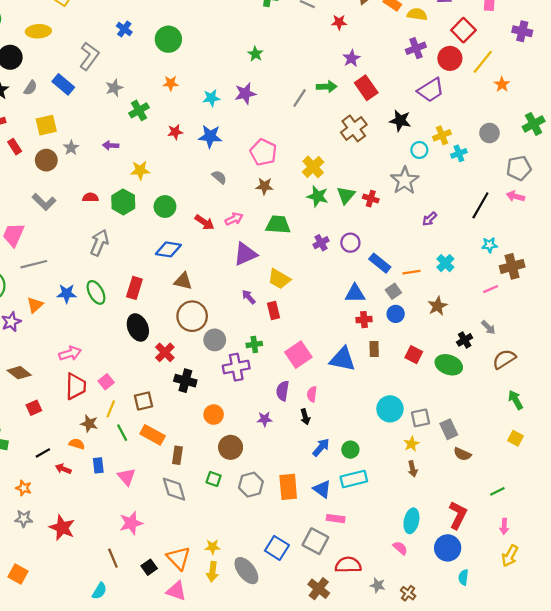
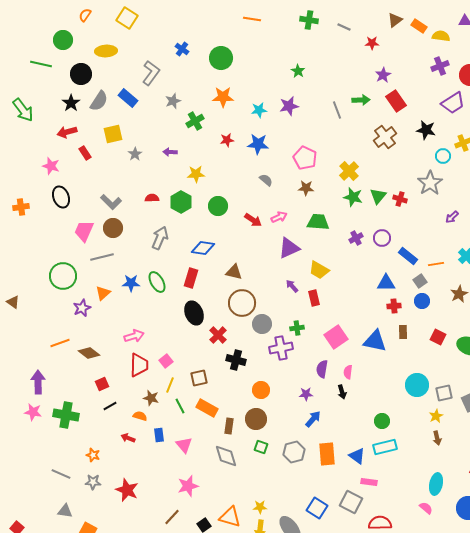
orange star: (171, 83) -> (223, 97), size x1.5
gray semicircle: (30, 88) -> (99, 101), size x1.5
gray line: (300, 98) -> (337, 110), turned -54
brown circle: (46, 160) -> (113, 228), moved
blue diamond: (168, 249) -> (203, 248), moved
brown circle: (231, 447) -> (256, 419), moved
blue arrow: (321, 447) -> (313, 419), moved
black line: (43, 453) -> (110, 406), moved
brown line: (113, 558) -> (172, 517), turned 66
orange triangle: (179, 558) -> (230, 517), turned -30

